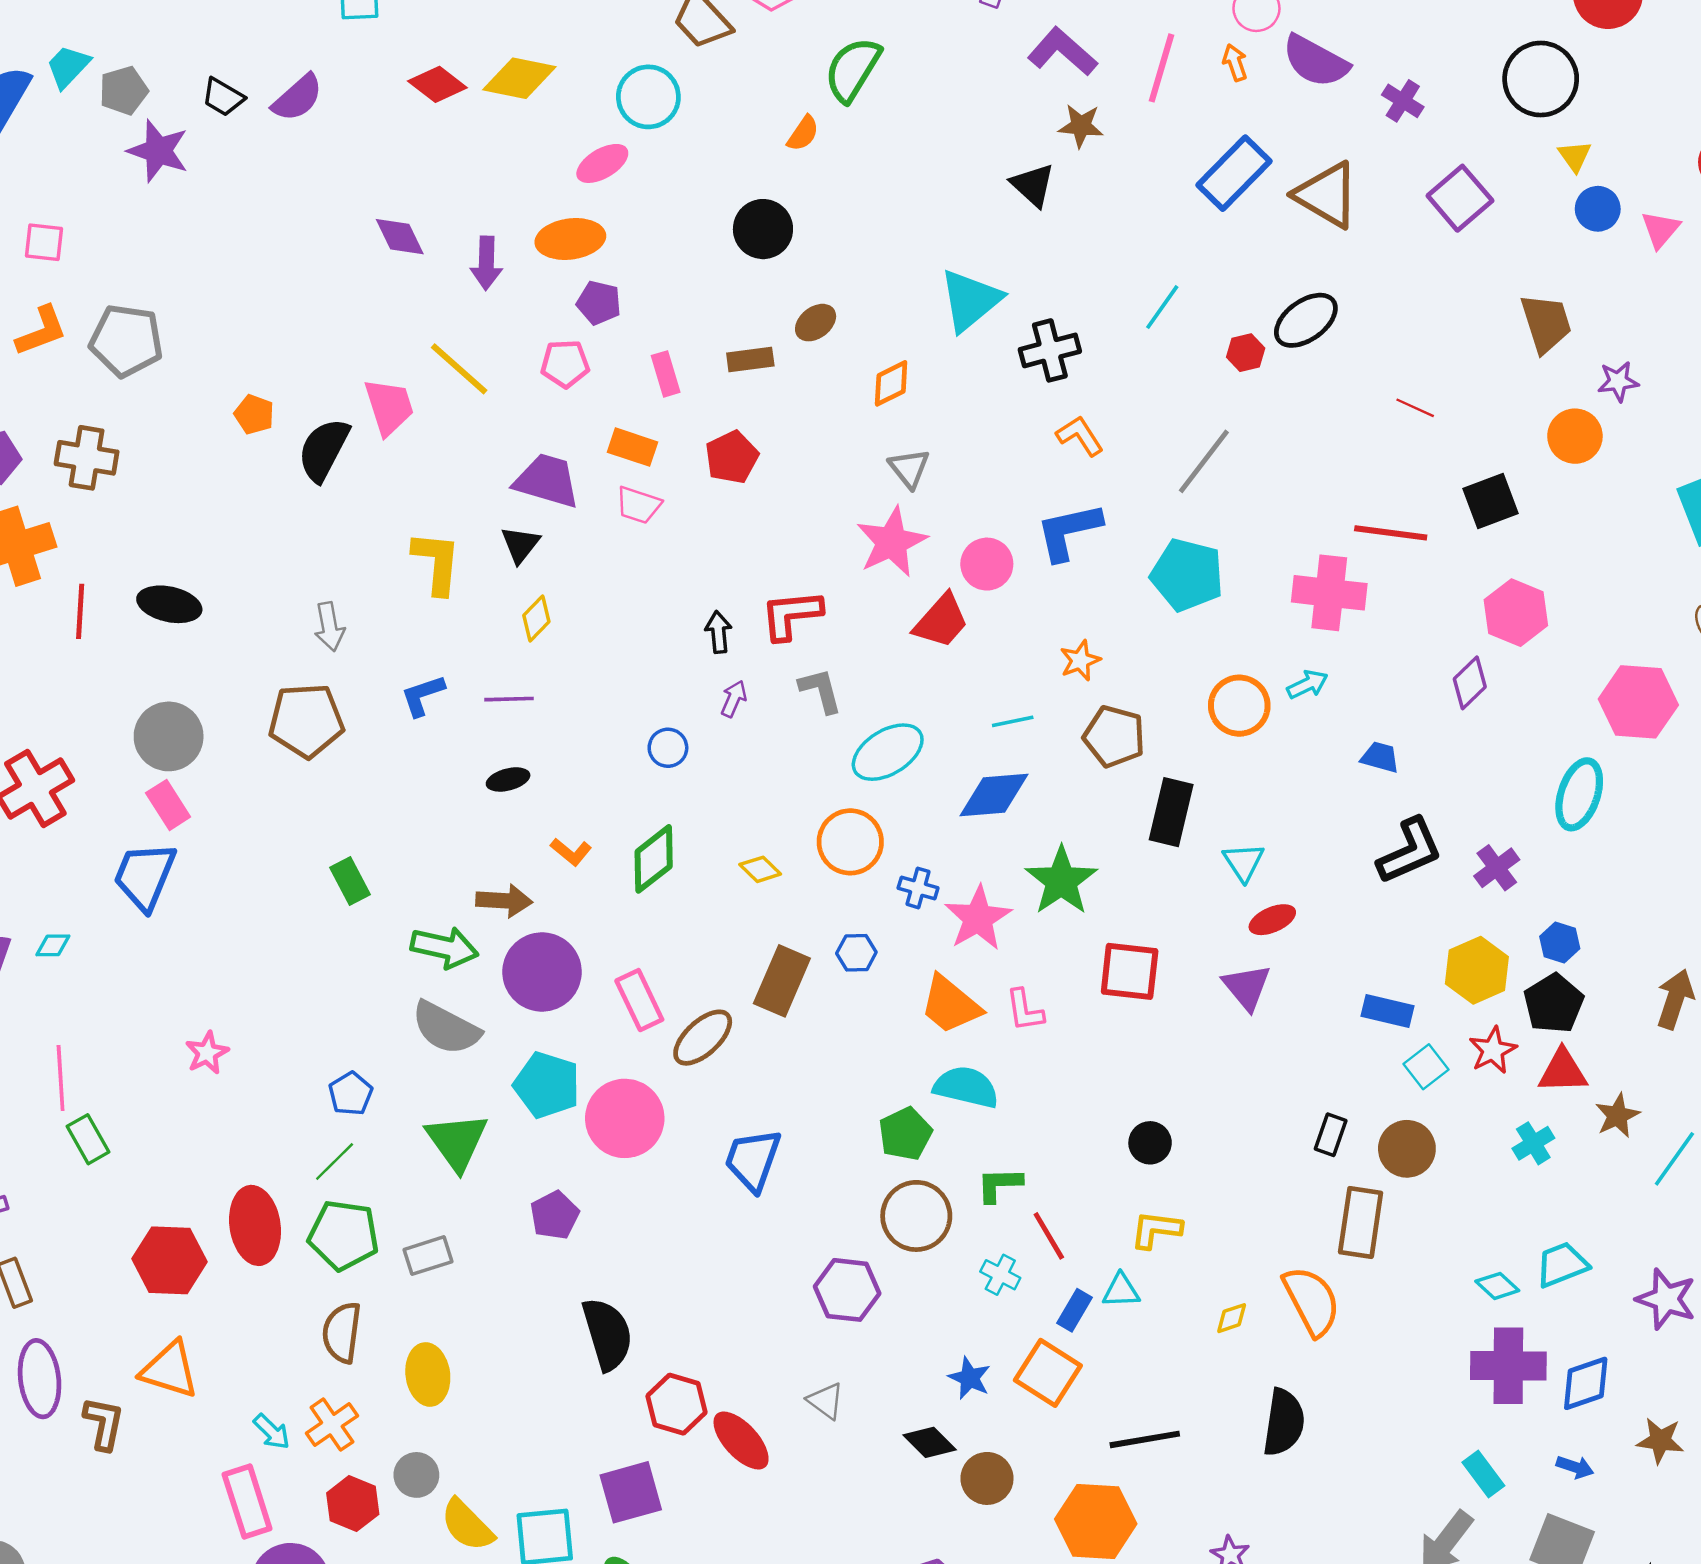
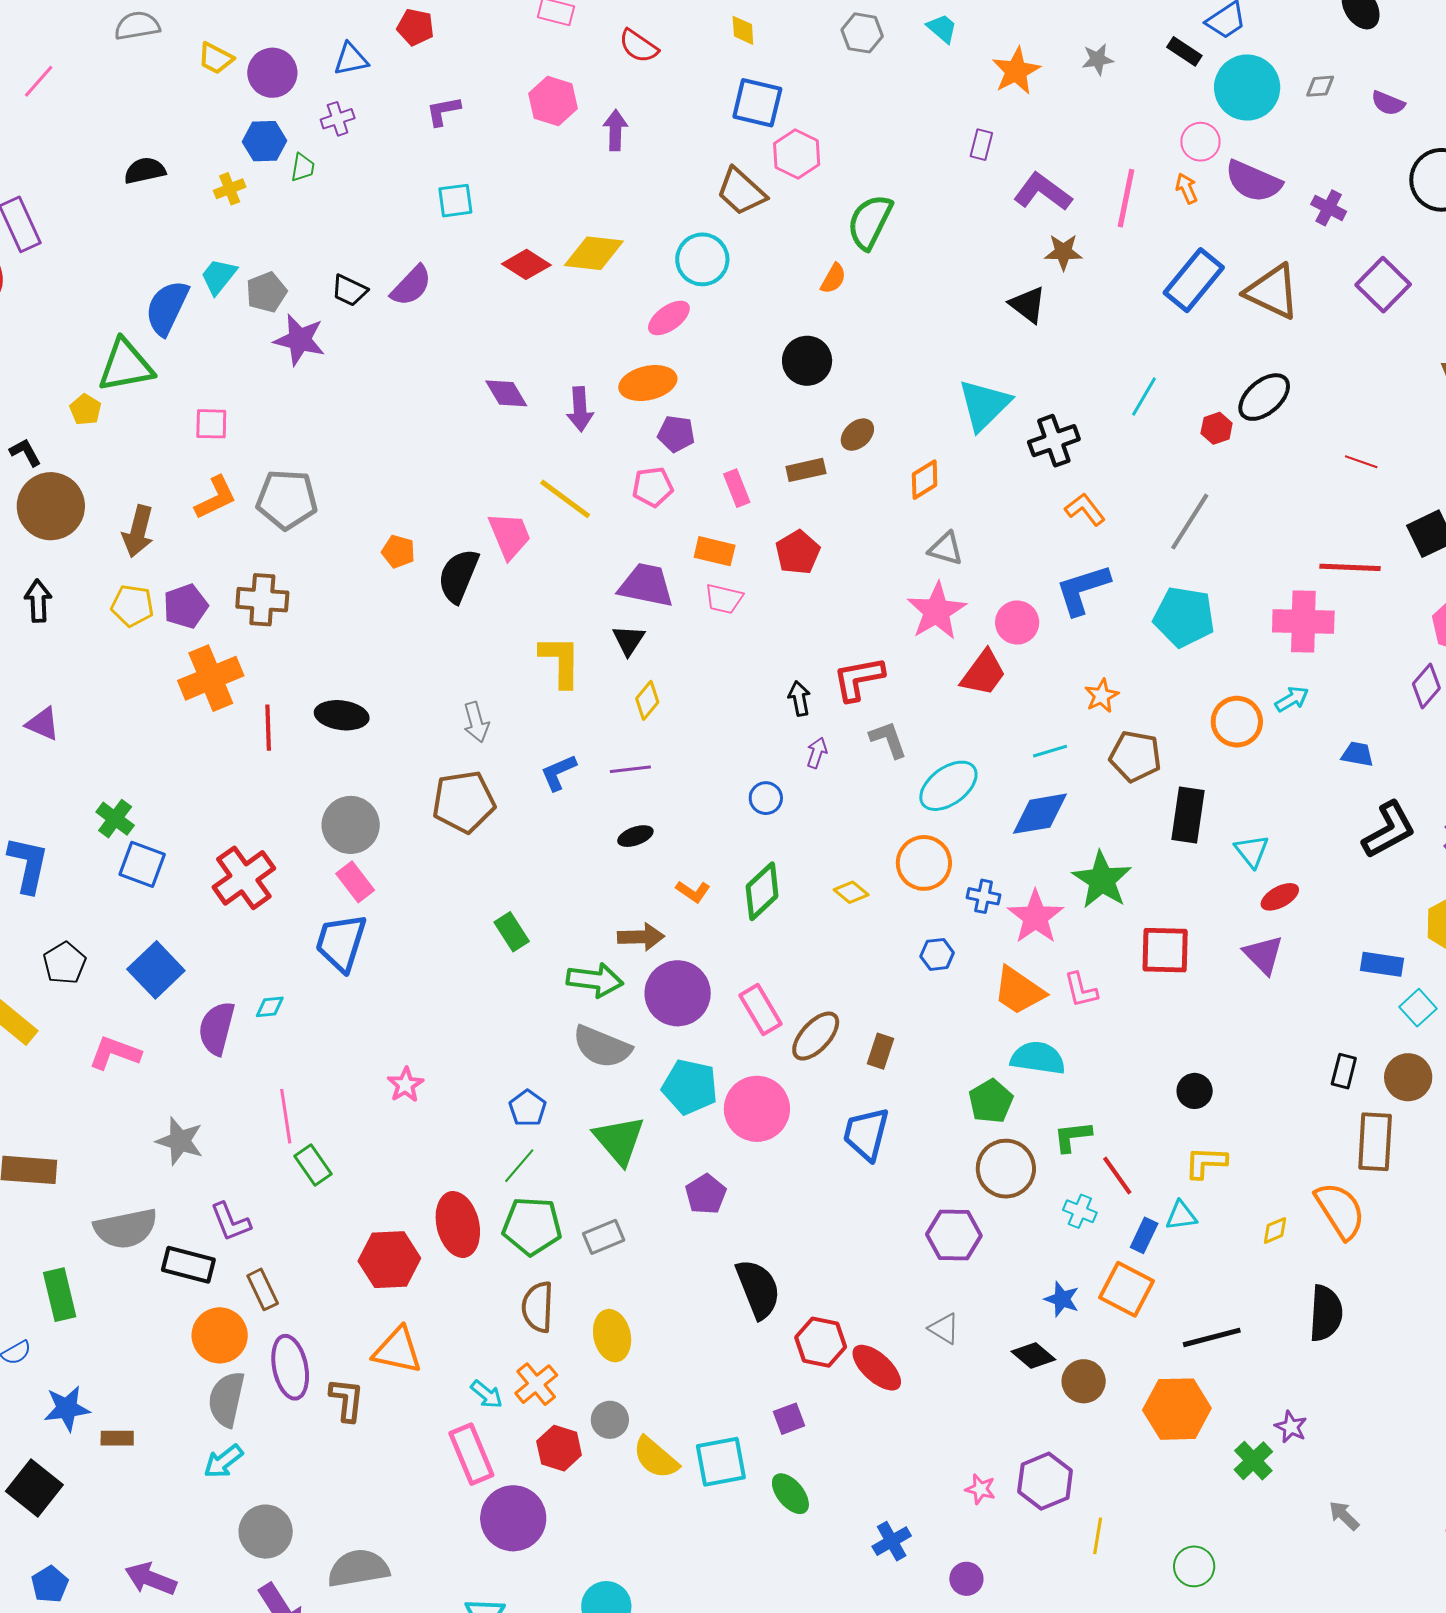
gray triangle: (909, 468) -> (946, 549), turned -30
brown rectangle: (782, 981) -> (880, 1051), moved, size x0.6
purple square: (631, 1492) -> (789, 1419), size x0.6

